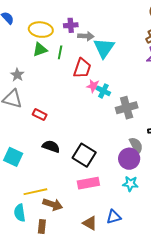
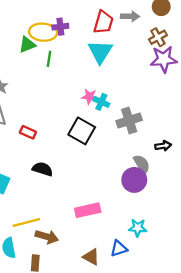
yellow ellipse: (41, 30) -> (43, 32), moved
gray arrow: (86, 36) -> (130, 16), moved
green triangle: (40, 50) -> (27, 45), moved
red trapezoid: (82, 68) -> (103, 22), moved
black square: (84, 155) -> (82, 131), moved
cyan star: (130, 184) -> (138, 228), moved

